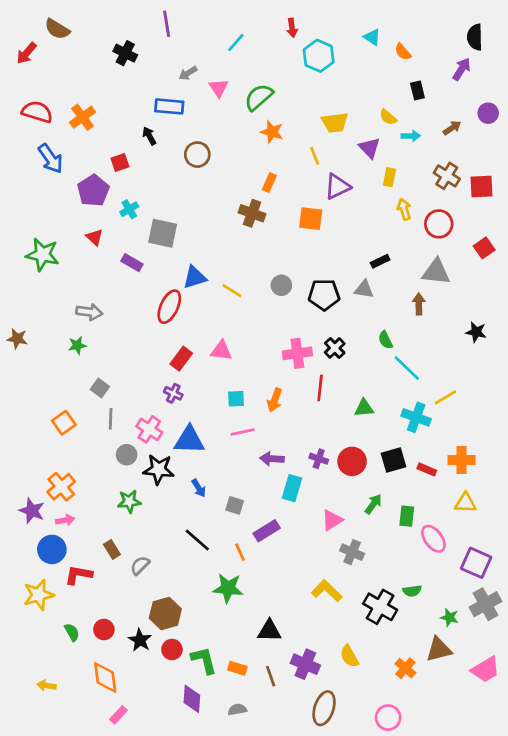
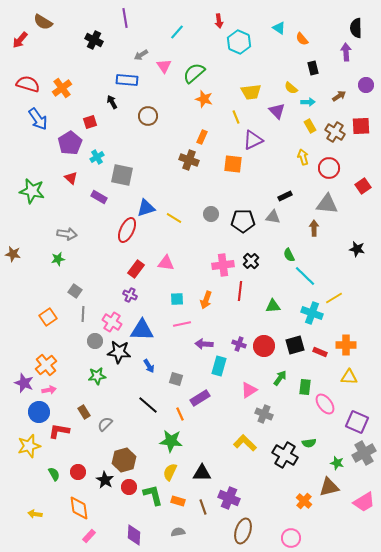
purple arrow: (461, 69) -> (346, 52), turned -36
yellow rectangle: (389, 177) -> (310, 126), moved, turned -40
red square: (481, 187) -> (361, 126), moved
yellow semicircle: (349, 656) -> (170, 472), moved, turned 54
purple diamond: (192, 699) -> (134, 535), moved

